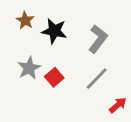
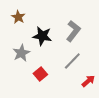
black star: (54, 31) -> (42, 36), moved
red square: (54, 77) -> (40, 74), moved

